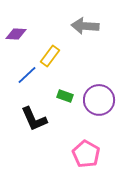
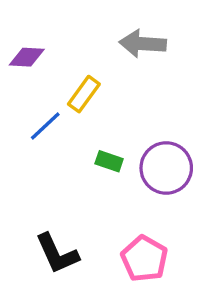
black L-shape: (34, 119) -> (57, 254), moved

